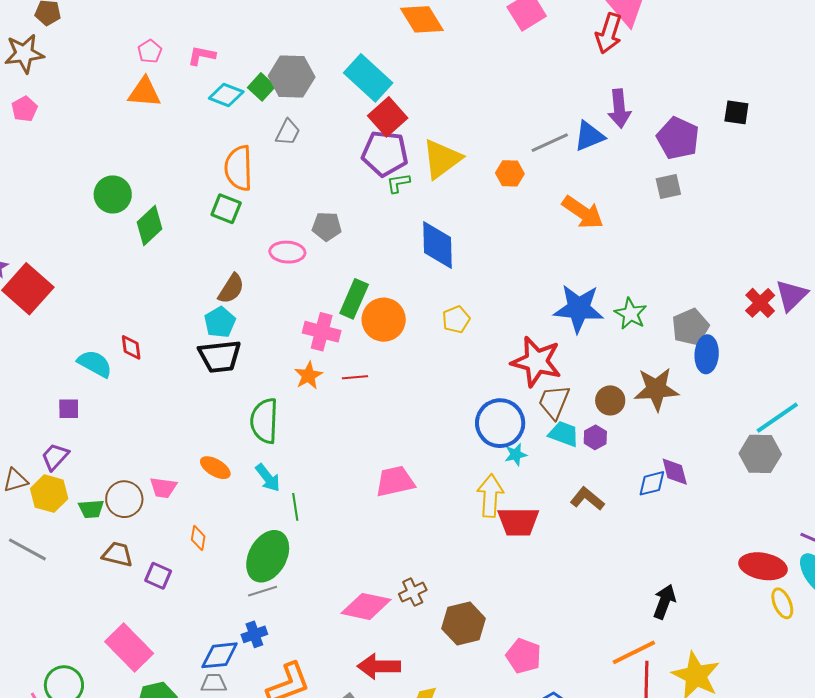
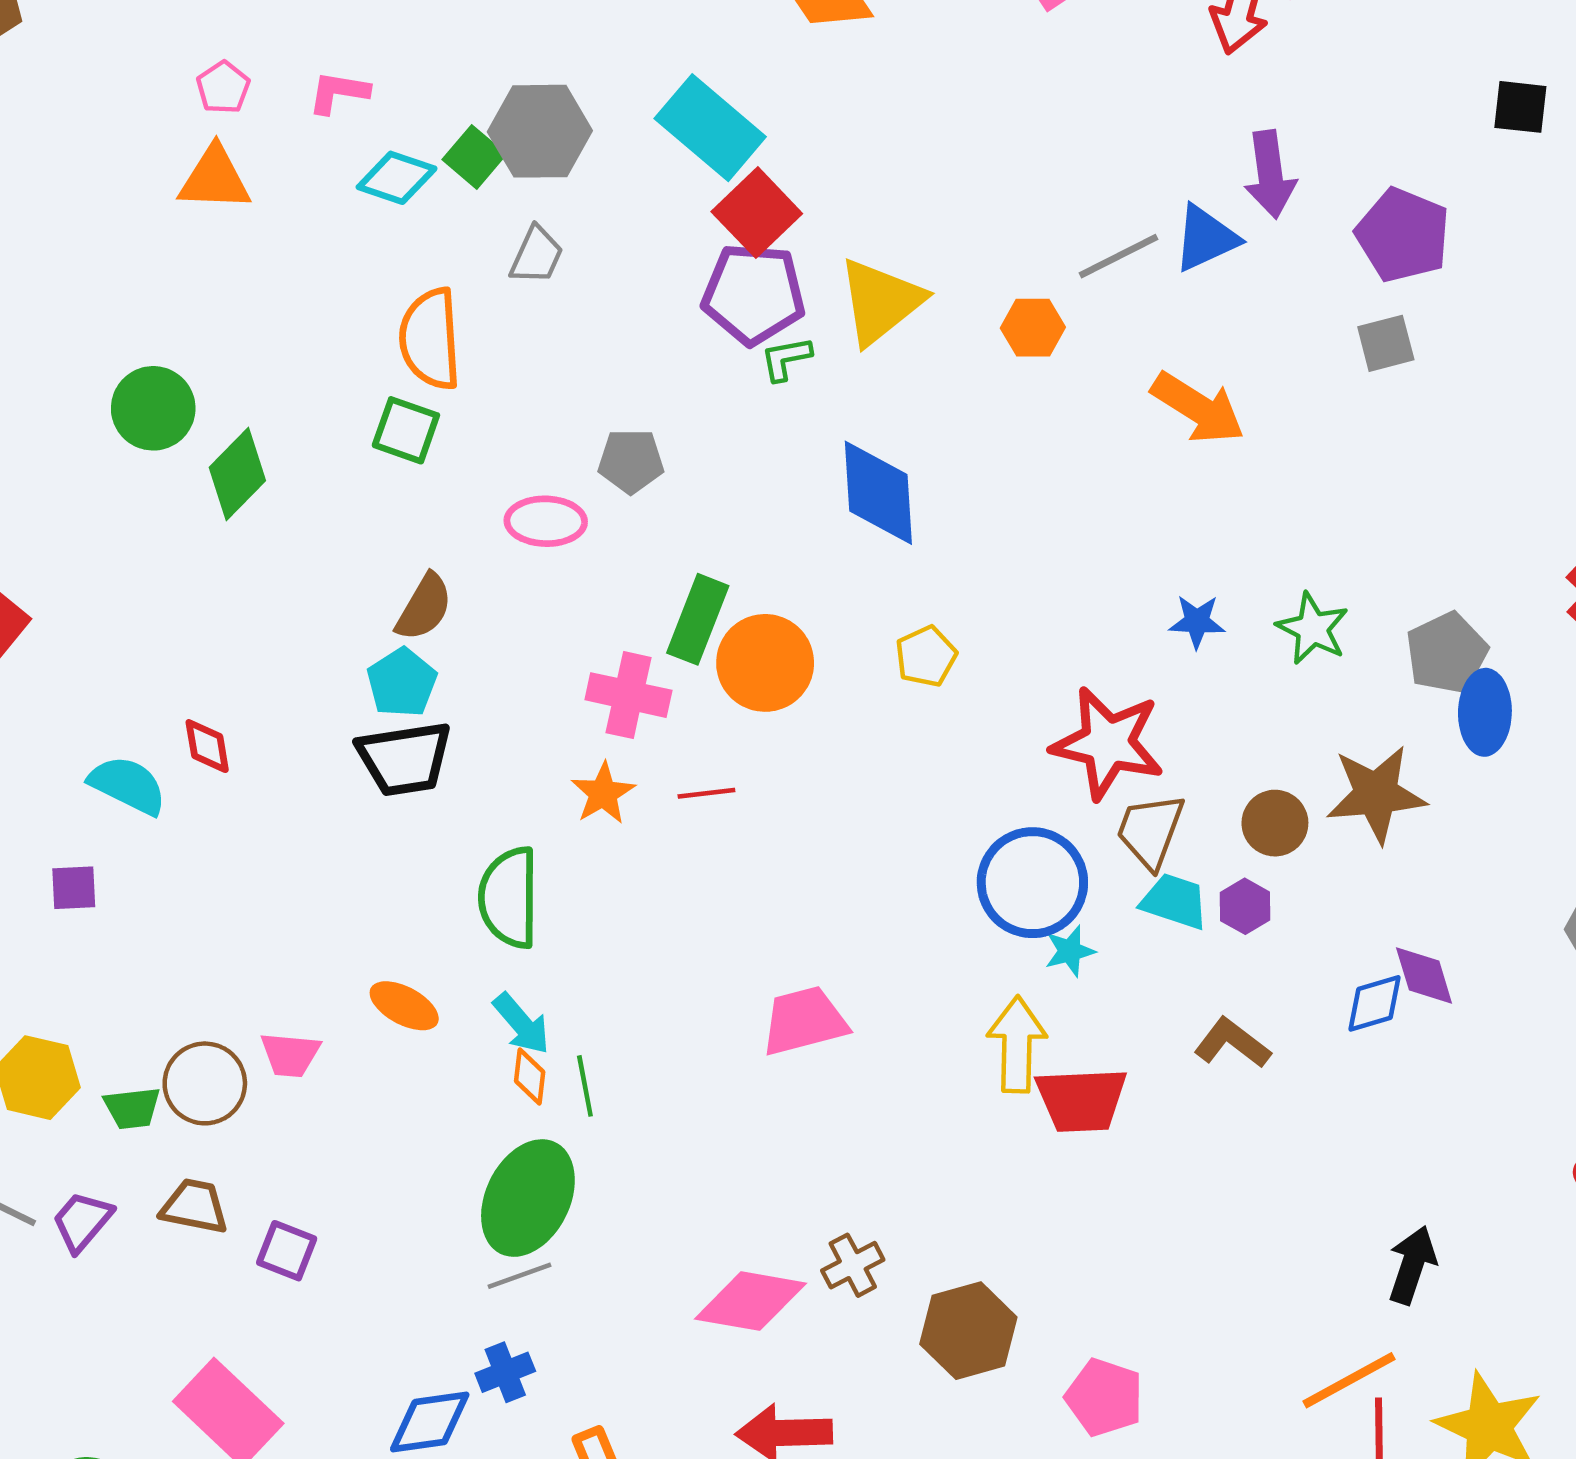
black square: (736, 112) -> (1520, 107), moved
blue star: (579, 308) -> (1197, 622), size x0.5
purple trapezoid: (55, 457) -> (82, 1221), moved
orange diamond: (198, 538) -> (530, 1076), moved

